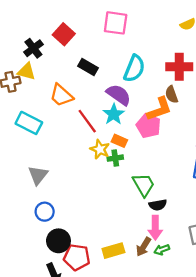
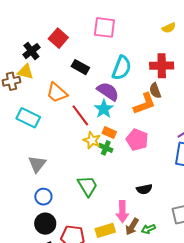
pink pentagon: (148, 126) -> (137, 140), moved
green cross: (115, 158) -> (106, 148), turned 32
green trapezoid: (144, 185) -> (88, 186), moved
pink arrow: (155, 228) -> (122, 212), moved
black circle: (58, 241) -> (45, 224), moved

